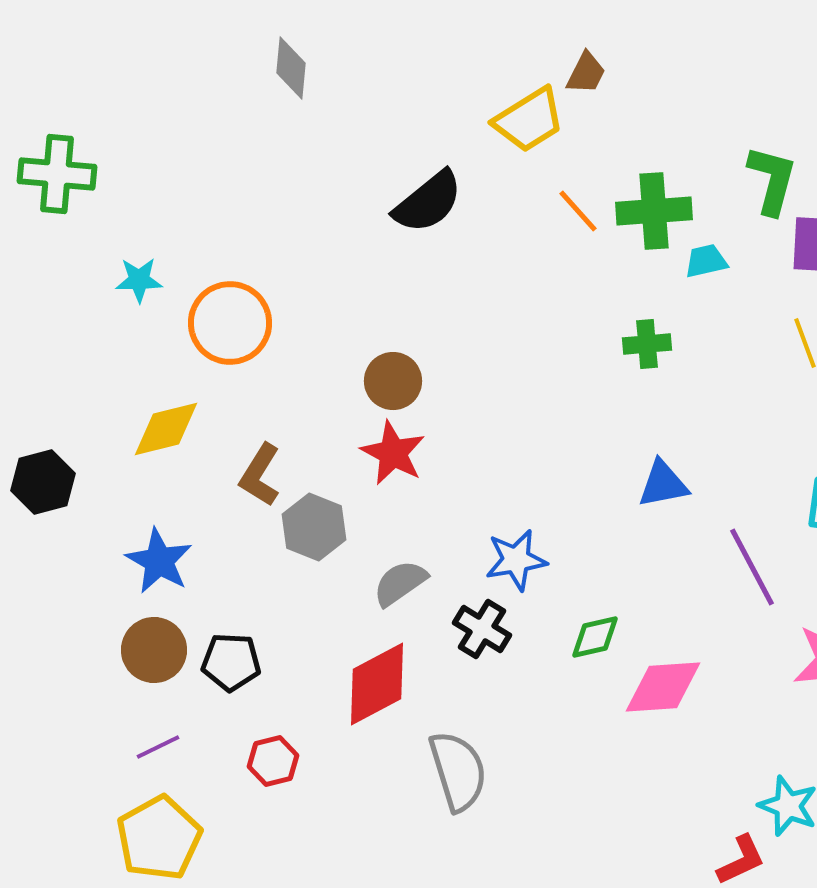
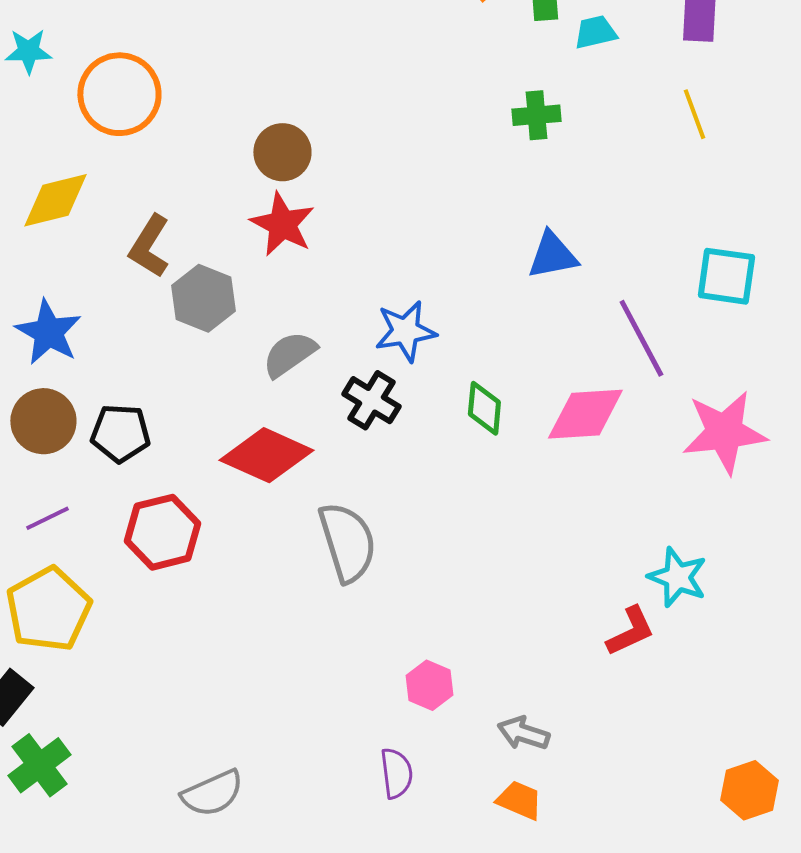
green diamond: (595, 637) -> (484, 408), turned -72
red diamond: (377, 684) -> (266, 455), turned 52
pink diamond: (663, 687) -> (585, 414), moved
red hexagon: (273, 761) -> (162, 532), size x1.5

